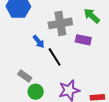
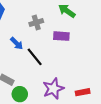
gray cross: (60, 23) -> (36, 22), size x0.6

